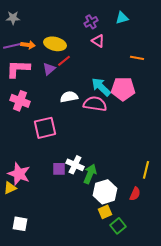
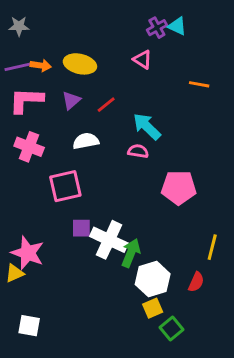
cyan triangle: (122, 18) -> (177, 26), turned 40
purple cross: (91, 22) -> (157, 28), moved
red line: (64, 61) -> (106, 105), moved
pink pentagon: (123, 89) -> (179, 188), moved
white semicircle: (69, 97) -> (86, 141), moved
pink semicircle: (95, 104) -> (138, 151), size x0.6
white cross: (75, 165) -> (109, 240), size x1.4
purple square: (59, 169) -> (81, 228), moved

